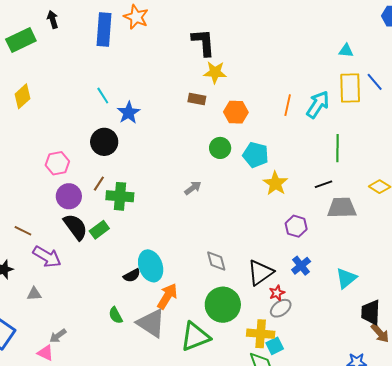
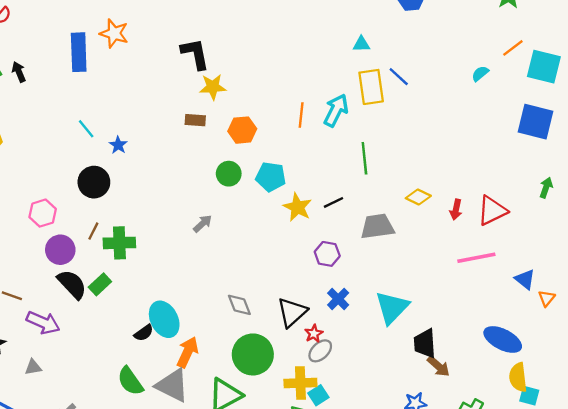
black arrow: (53, 19) -> (19, 72), moved
blue star: (129, 113) -> (118, 145), size x0.7
black line: (324, 184) -> (333, 202), moved
cyan triangle: (346, 278) -> (392, 307), size x1.4
green semicircle: (116, 315) -> (130, 381), size x1.5

